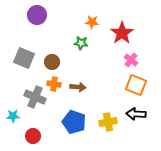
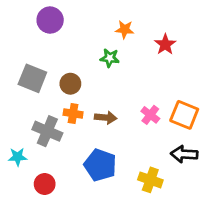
red star: (122, 33) -> (165, 44), size x0.7
pink cross: (131, 60) -> (150, 115), moved
yellow cross: (108, 122) -> (150, 180), moved, turned 30

